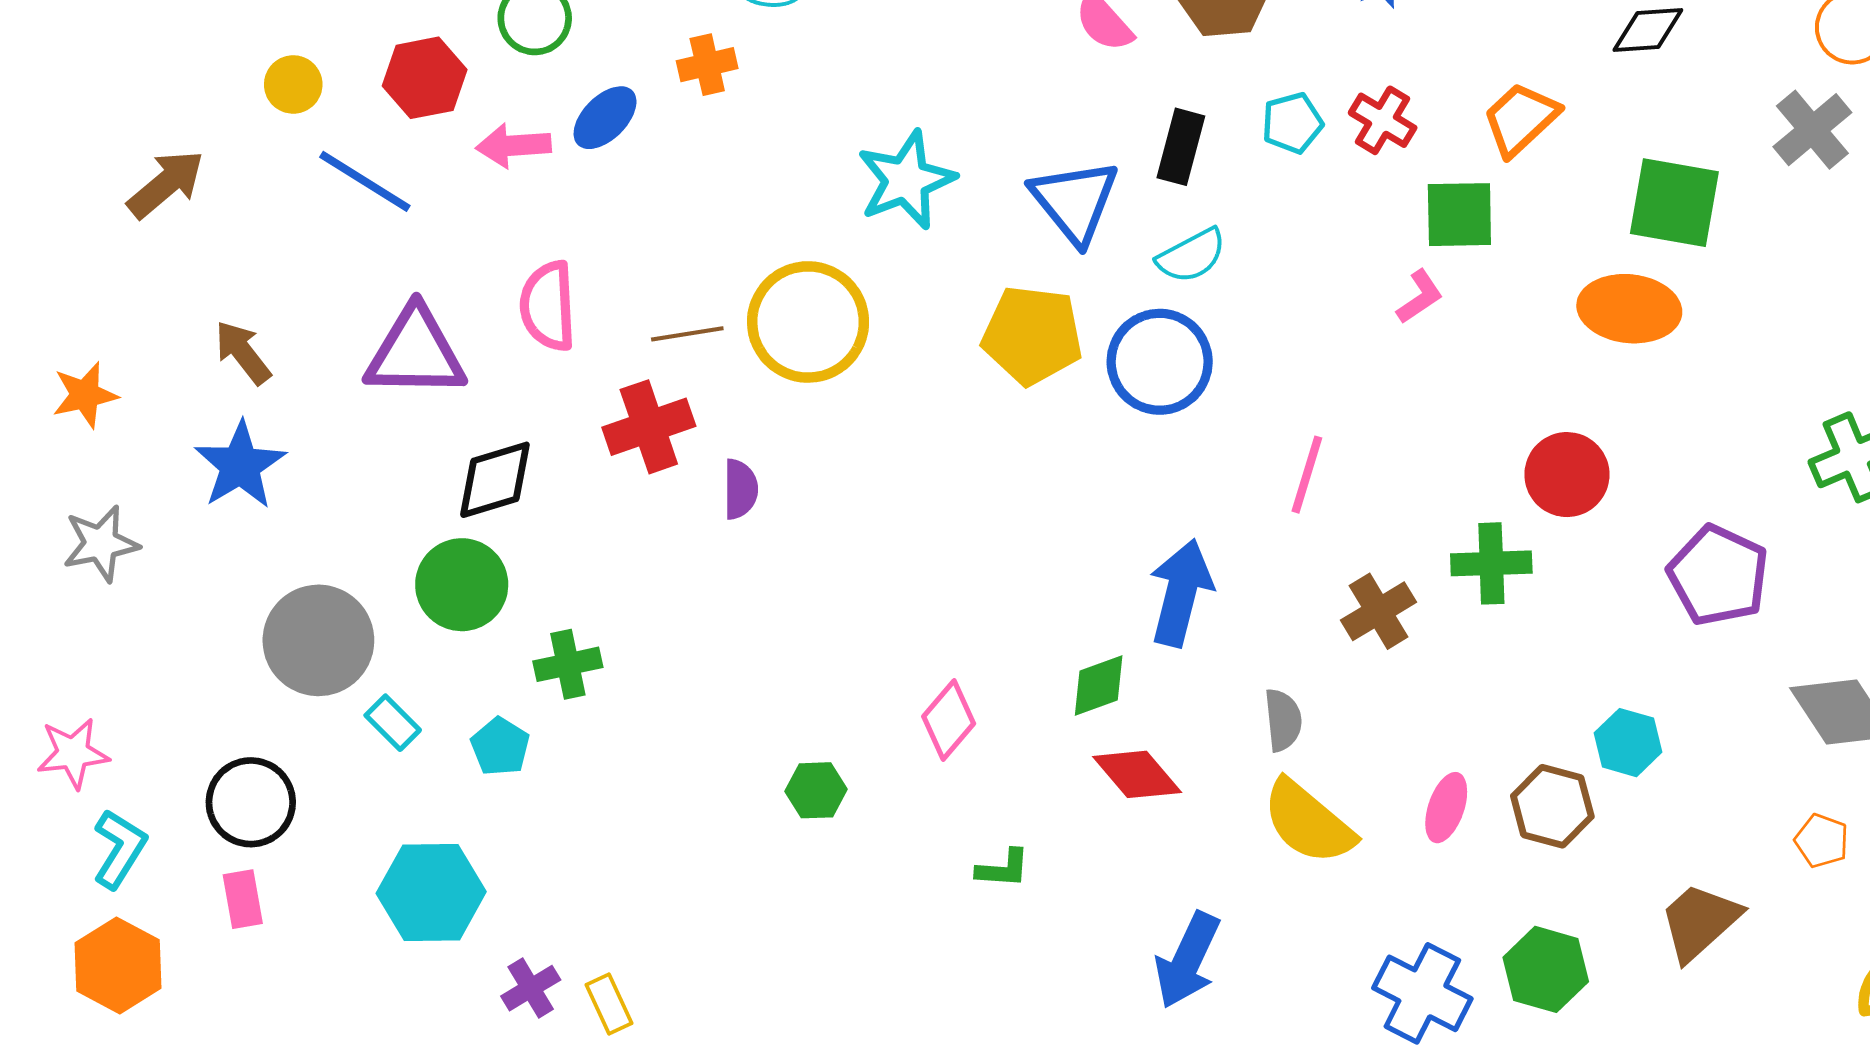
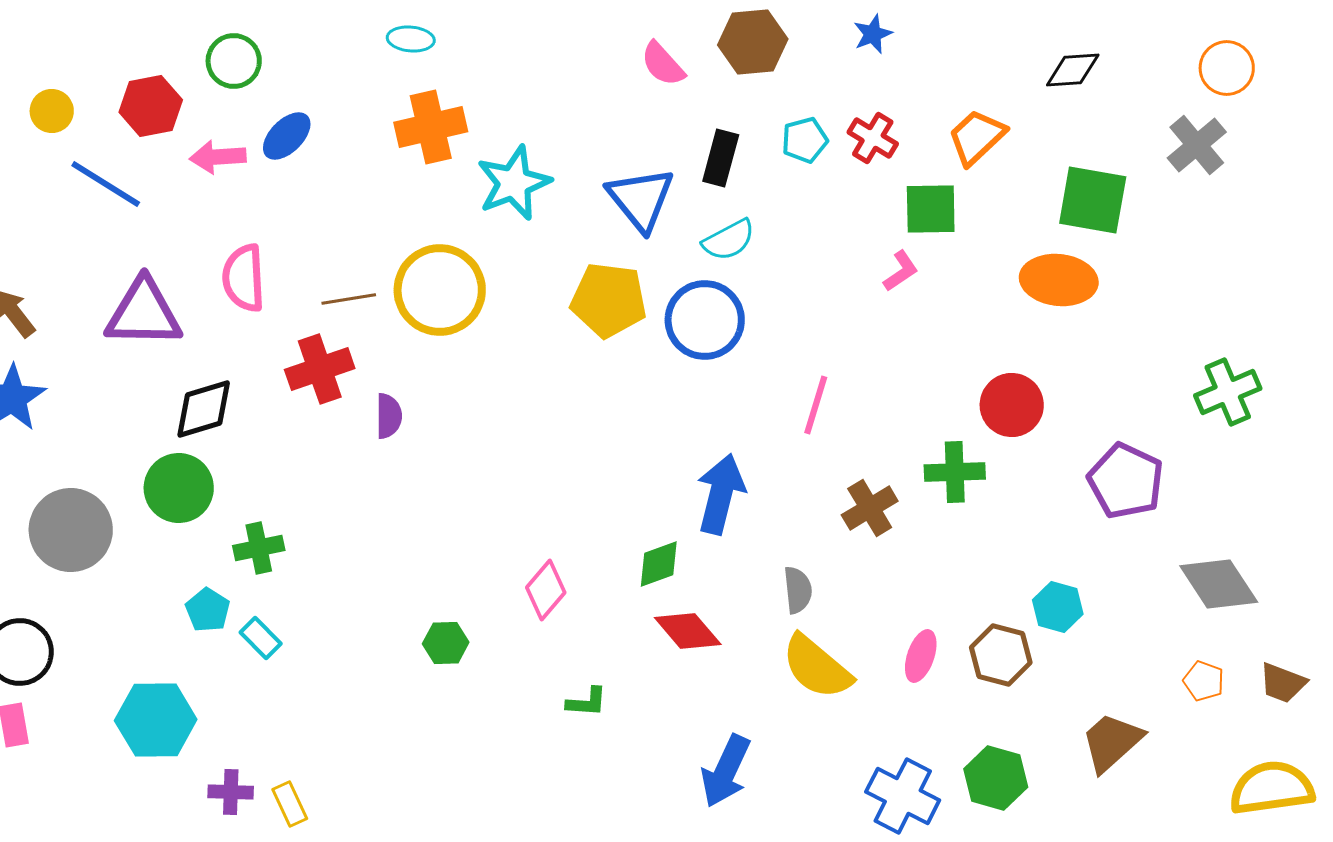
orange cross: (707, 65) -> (431, 127), moved, size x1.6
cyan rectangle: (393, 723) -> (261, 638), moved
purple cross: (531, 988) -> (231, 792), turned 33

